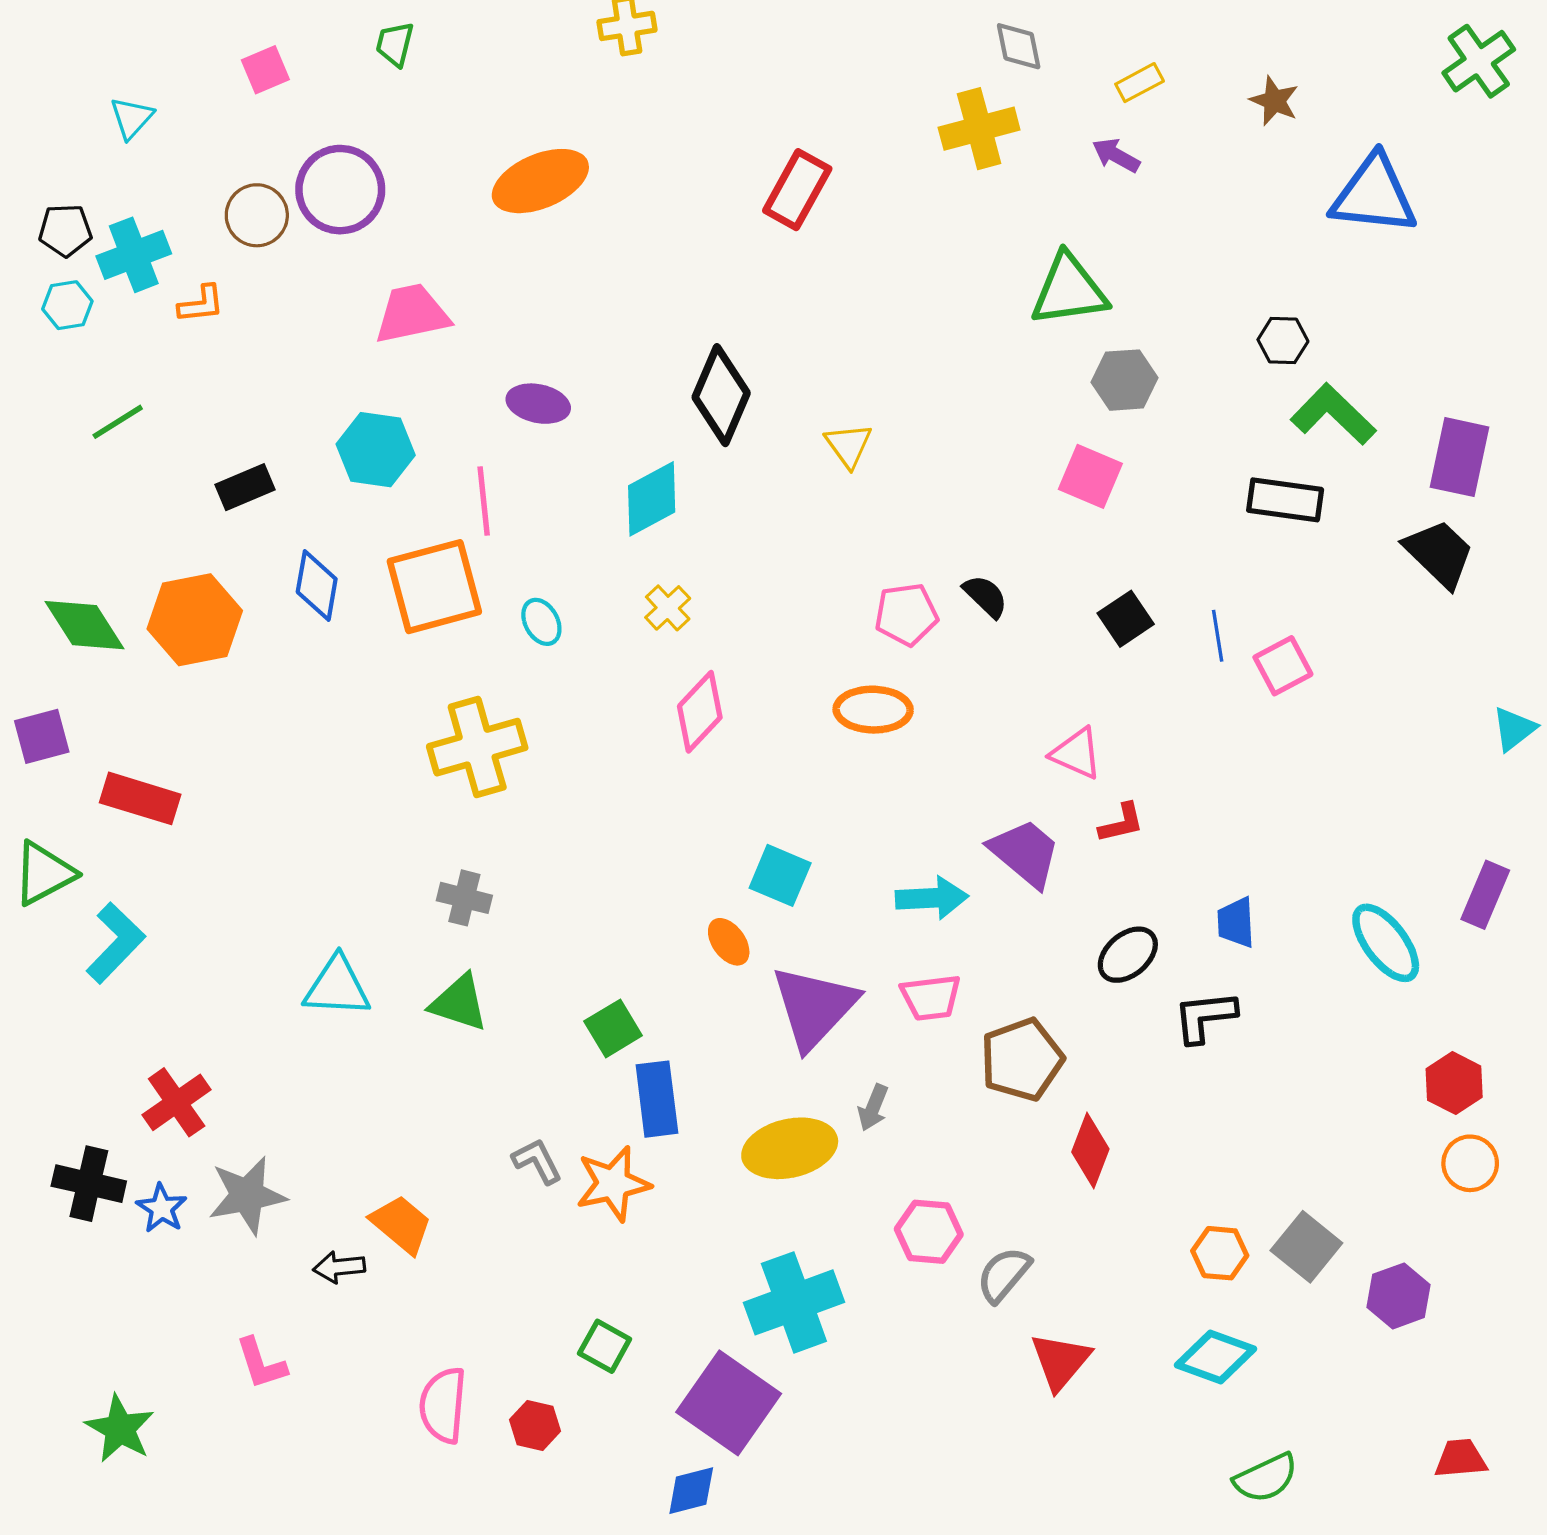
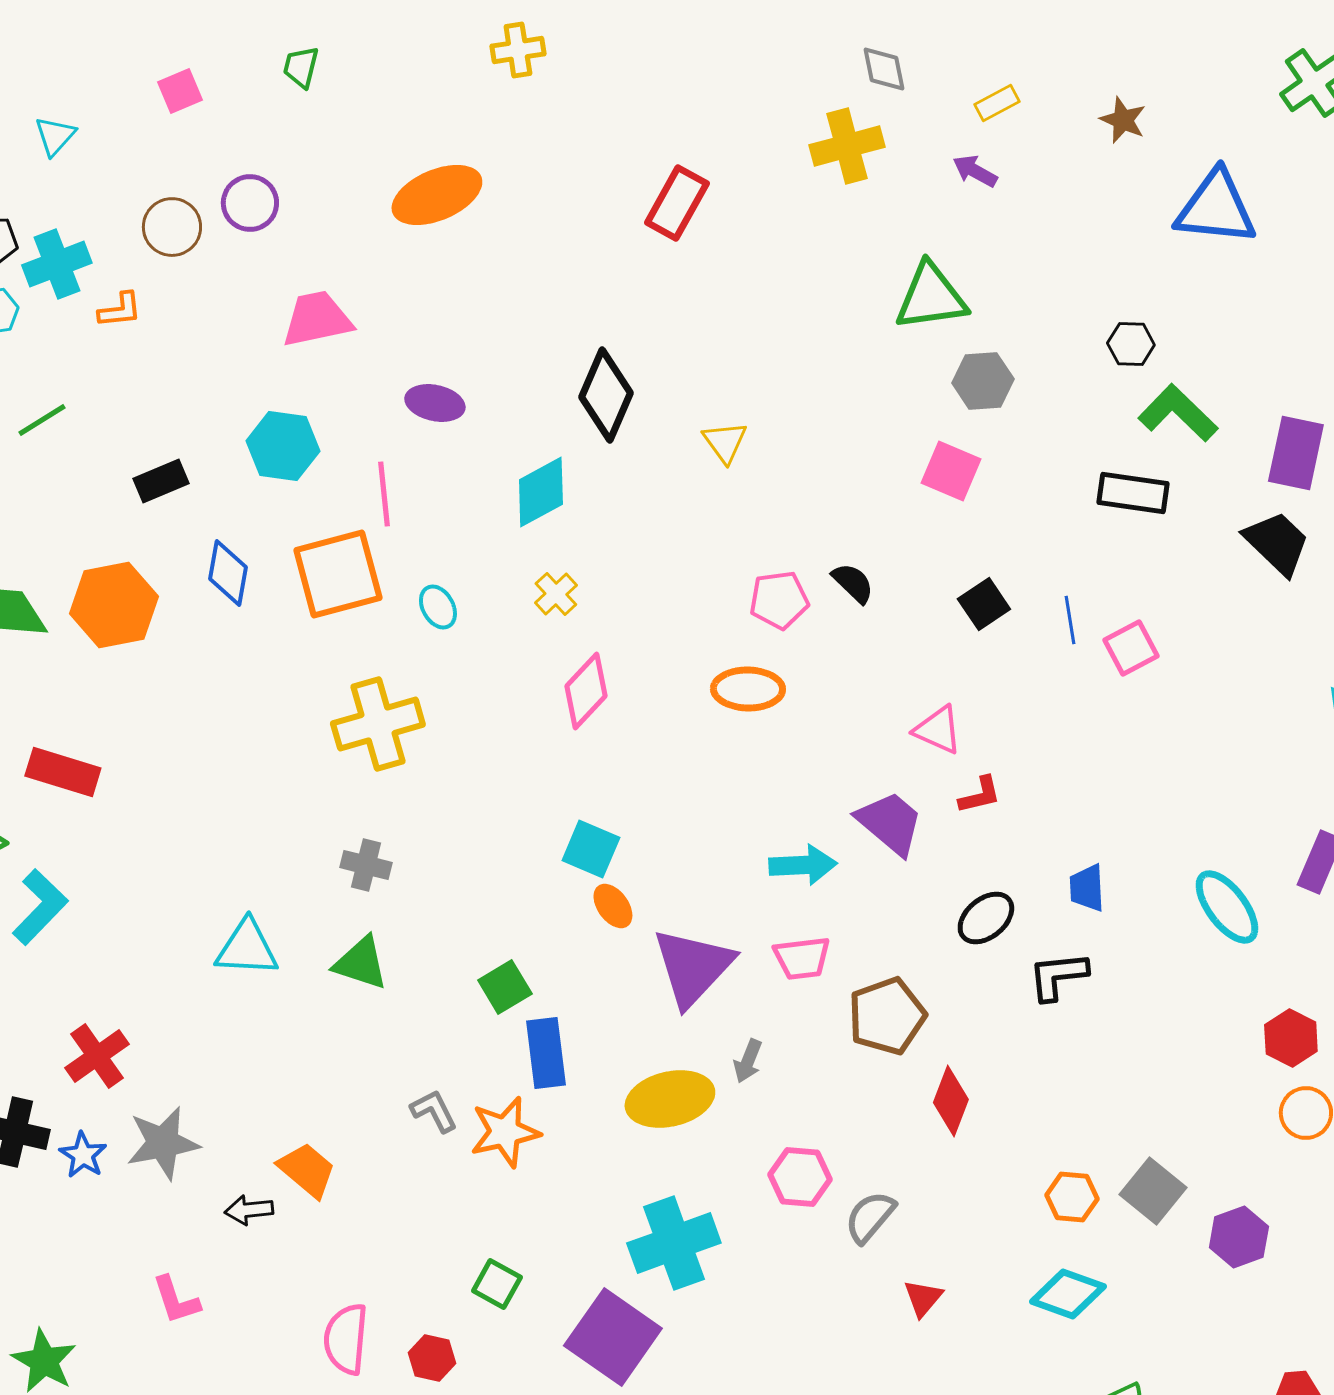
purple circle: (340, 190) -> (250, 203), size x0.7
cyan square: (780, 875) -> (591, 849), moved
red triangle: (1060, 1361) -> (923, 1298), size x0.7

